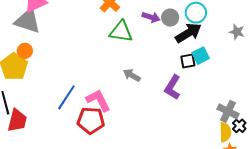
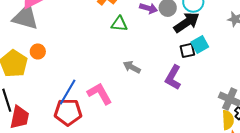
green triangle: (121, 32) -> (119, 24), size x0.7
orange circle: (25, 51) -> (38, 51), moved
red pentagon: (91, 120) -> (68, 112), moved

